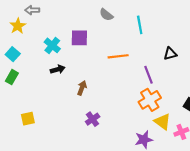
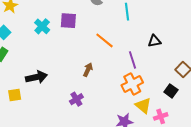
orange line: (118, 56) -> (104, 40), turned 42
black arrow: (58, 69) -> (37, 77), moved, size x1.5
brown arrow: (82, 88) -> (88, 70), moved

